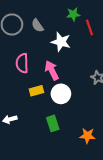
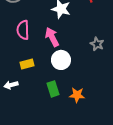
yellow rectangle: (36, 91) -> (27, 64), moved
orange star: (87, 136) -> (77, 95), moved

